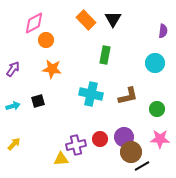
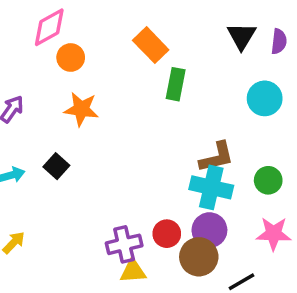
black triangle: (113, 19) -> (242, 36), moved
orange rectangle: (86, 20) -> (151, 45), moved
cyan cross: (91, 94) -> (211, 187), moved
black square: (38, 101) -> (56, 166), turned -32
brown circle: (131, 152) -> (199, 257), moved
yellow triangle: (61, 159) -> (133, 271), moved

